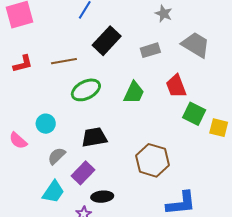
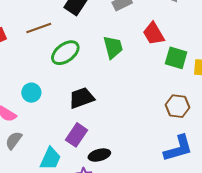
green trapezoid: (134, 93) -> (113, 47), turned -30
gray semicircle: (57, 156) -> (14, 140), moved
brown hexagon: (152, 160) -> (178, 106), moved, size x0.7

